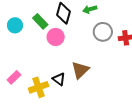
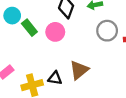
green rectangle: (40, 21) -> (29, 28), moved
black triangle: (59, 79) -> (55, 78), turned -32

